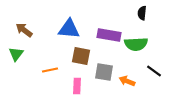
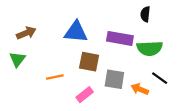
black semicircle: (142, 13) -> (145, 14), moved
brown arrow: (24, 30) -> (26, 33), turned 120
black line: (154, 71) -> (160, 78), moved
pink rectangle: (77, 86) -> (85, 95), turned 49

